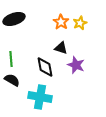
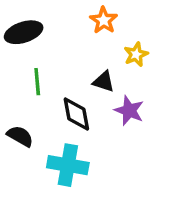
orange star: (61, 22) -> (104, 20), moved
yellow star: (80, 23) -> (136, 54), moved
green line: (11, 59) -> (37, 82), moved

